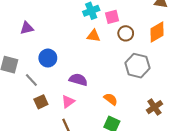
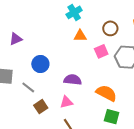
pink square: (112, 17) -> (101, 51), moved
orange semicircle: (111, 99) -> (106, 93), size x1.5
pink triangle: (68, 102) -> (66, 102), turned 32

